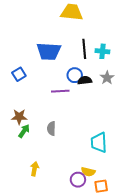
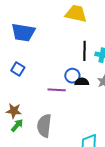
blue trapezoid: (49, 51) -> (23, 32), moved
blue square: (19, 74) -> (18, 69), turned -32
gray semicircle: (51, 128) -> (44, 126), size x1.6

